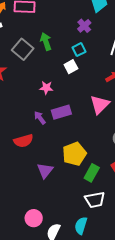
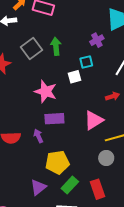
pink star: (46, 88) -> (46, 91), size x1.6
purple arrow: (40, 118) -> (38, 136), moved
purple triangle: (45, 170) -> (38, 187), moved

